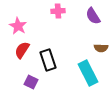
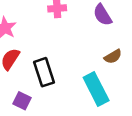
brown semicircle: (101, 48) -> (113, 57), turned -32

